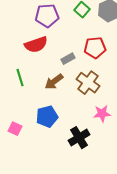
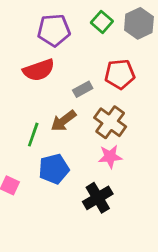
green line: (20, 78) -> (33, 135), moved, turned 36
pink star: (102, 114) -> (110, 157), moved

